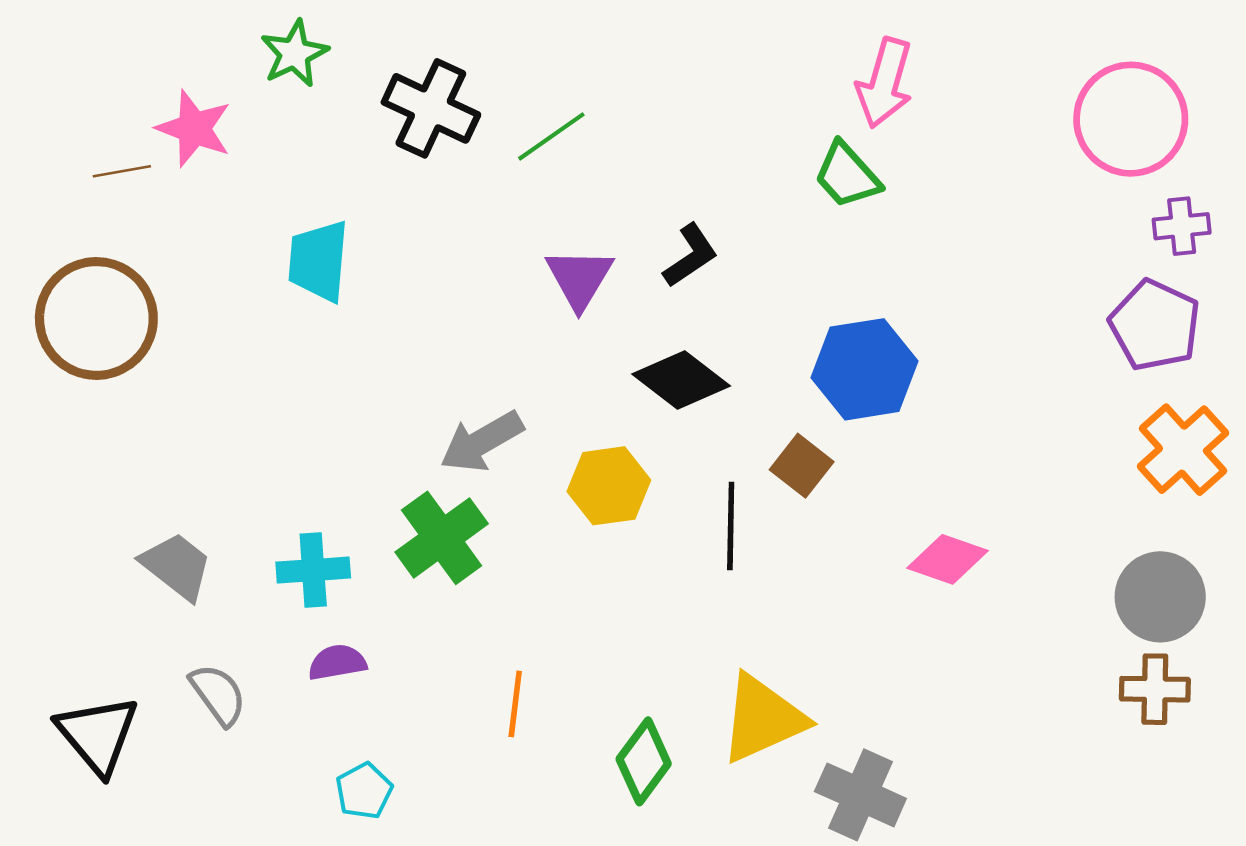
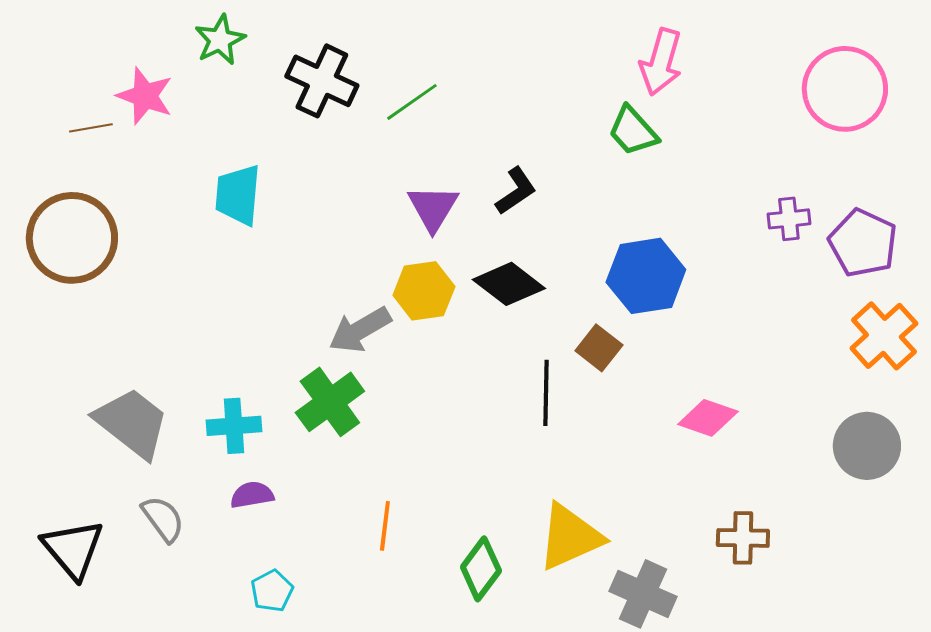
purple cross: (1182, 226) -> (789, 219), moved
yellow hexagon: (609, 486) -> (424, 291), moved
gray trapezoid: (177, 566) -> (132, 423), size x1.4
brown cross: (1155, 689) -> (743, 538), moved

